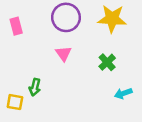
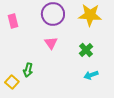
cyan arrow: (123, 93) -> (91, 75), moved
yellow square: (15, 102) -> (12, 82), turned 32

